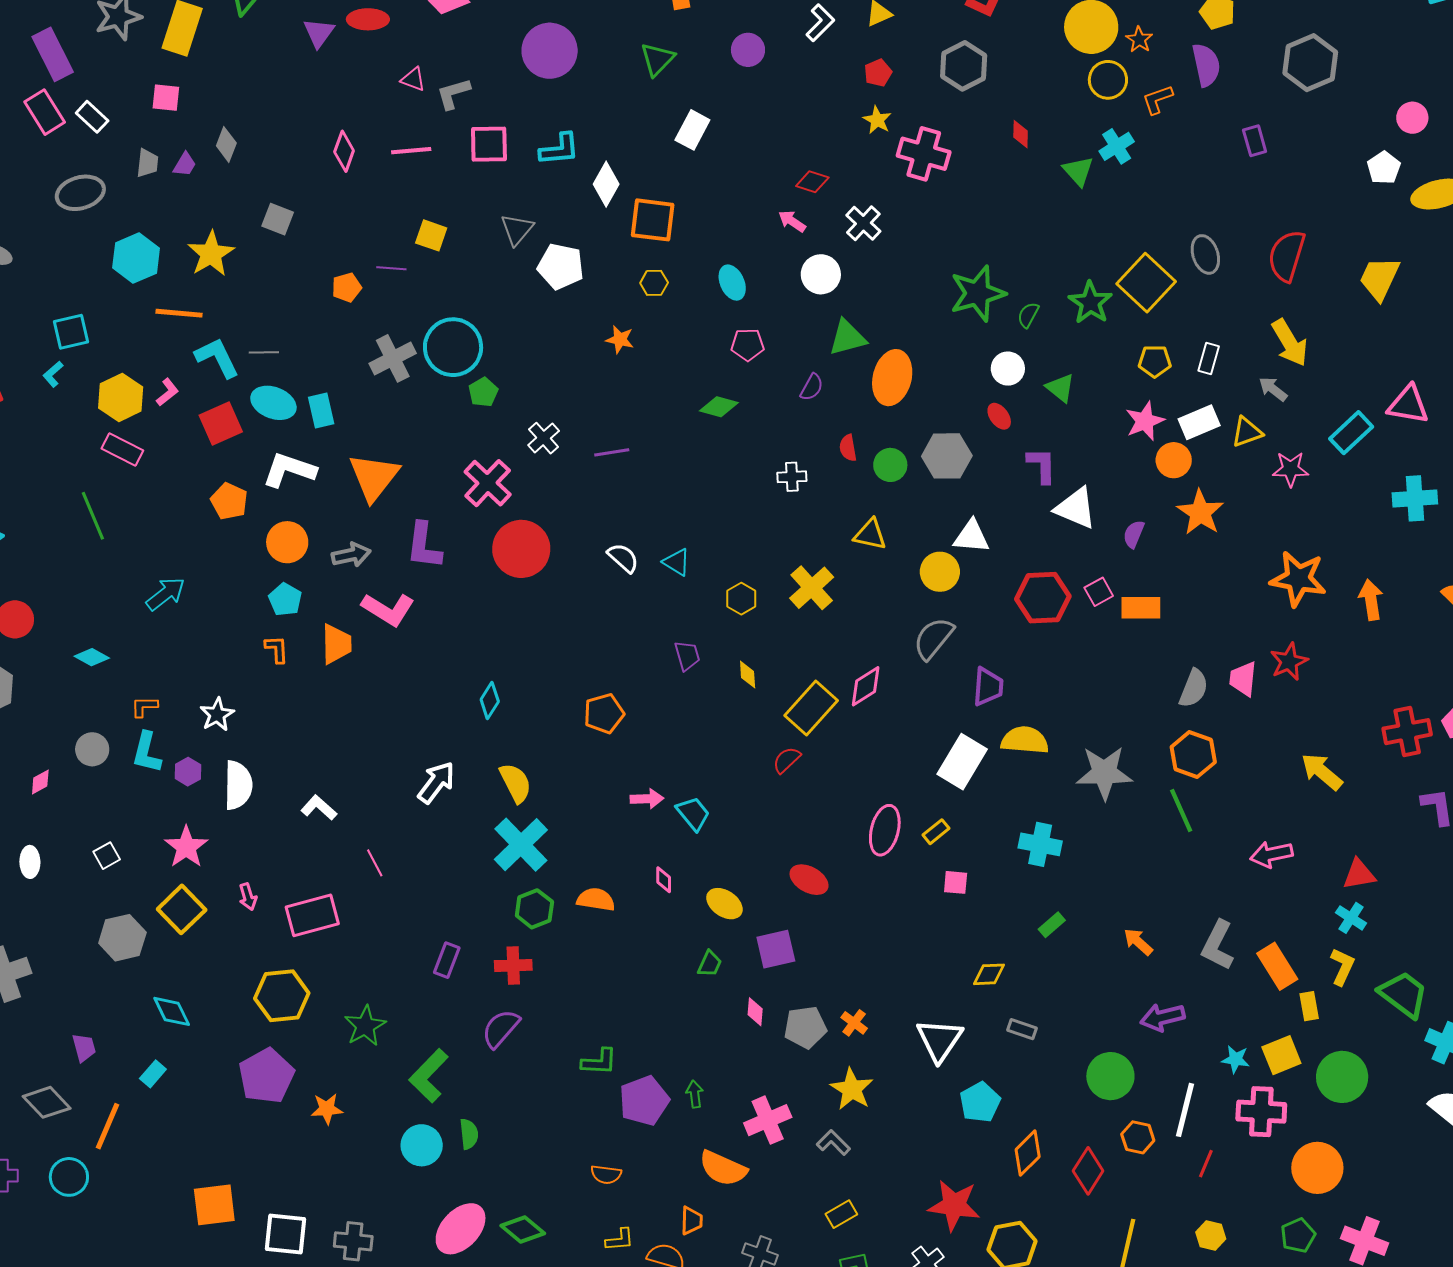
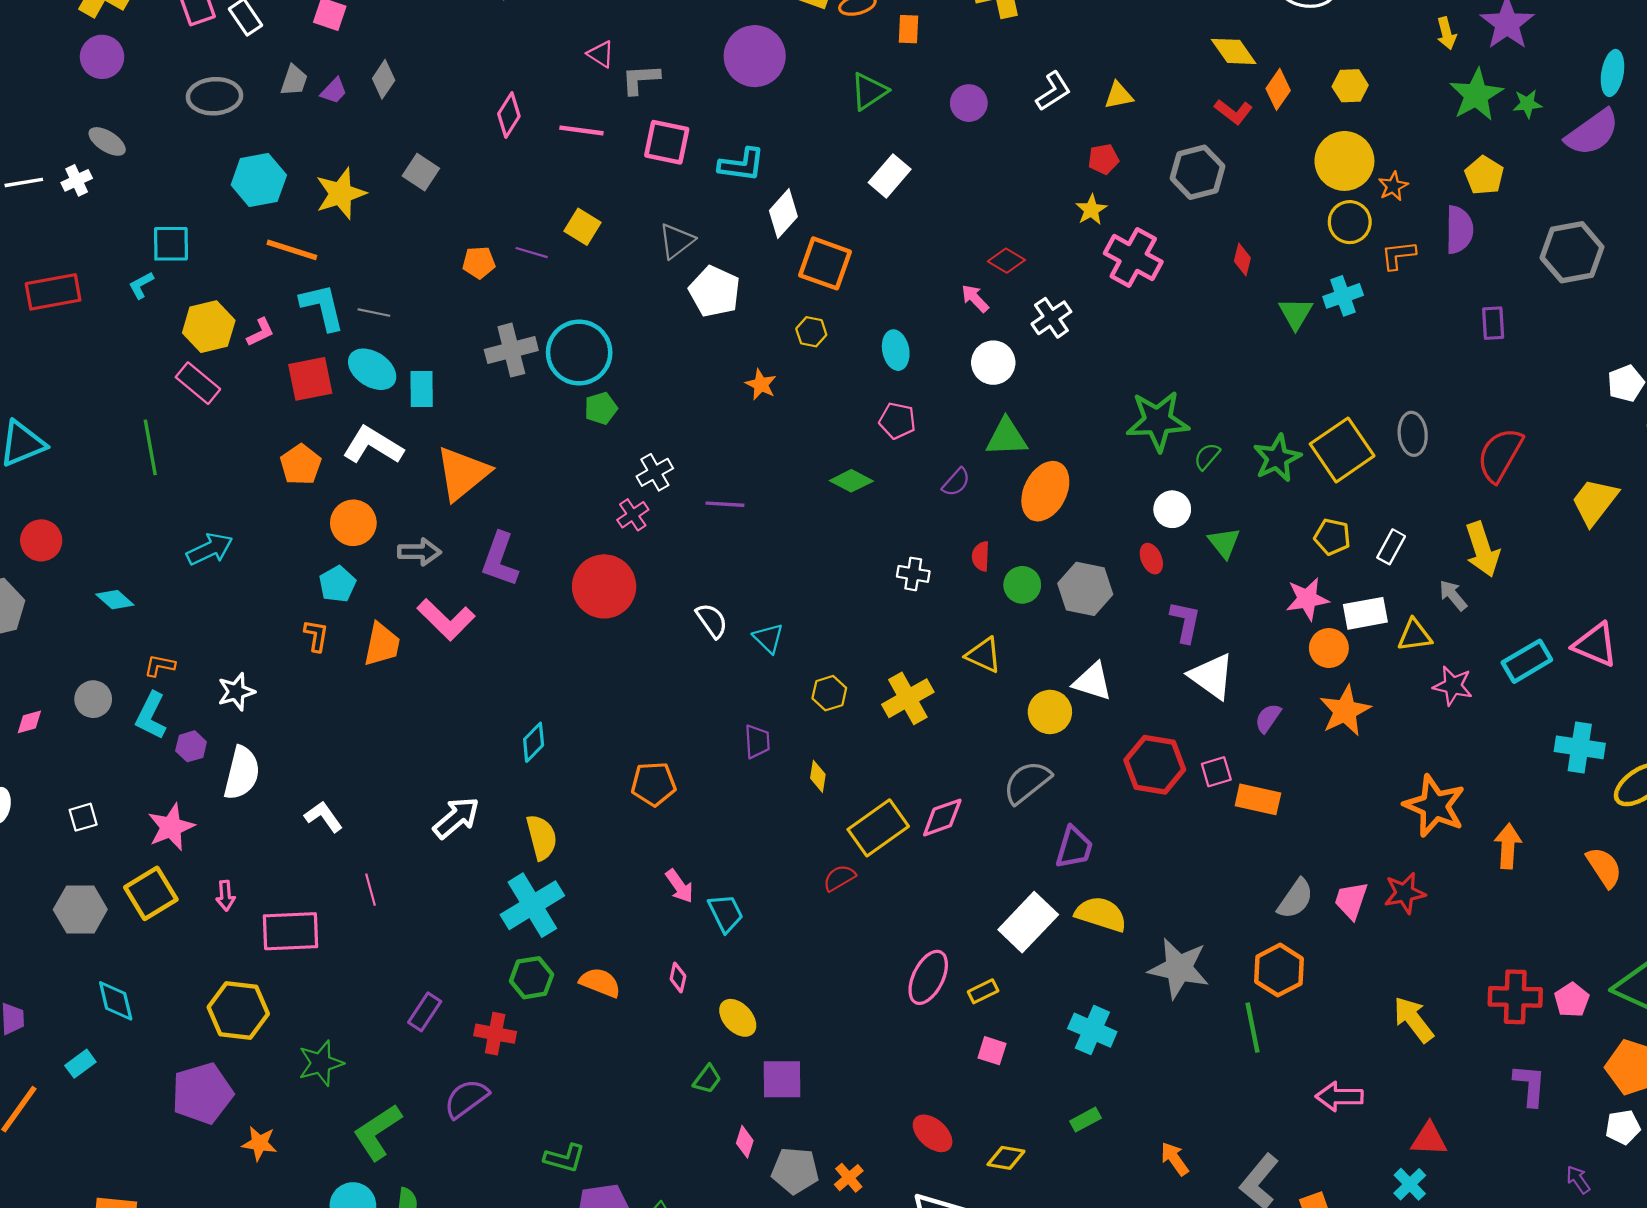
pink cross: (488, 483) -> (633, 515), moved, size x0.6
pink arrow: (647, 799) -> (679, 886), turned 44
red ellipse: (809, 880) -> (933, 1133), moved

